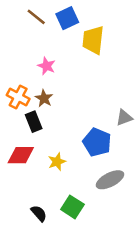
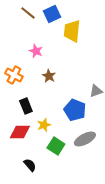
brown star: (44, 98) -> (49, 76), moved
black rectangle: (34, 122) -> (26, 106), moved
red diamond: (21, 155) -> (20, 132), moved
green square: (72, 207) -> (56, 146), moved

